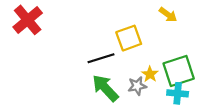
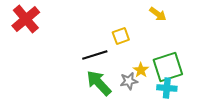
yellow square: (129, 38) -> (121, 36), size x0.7

